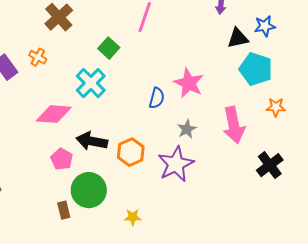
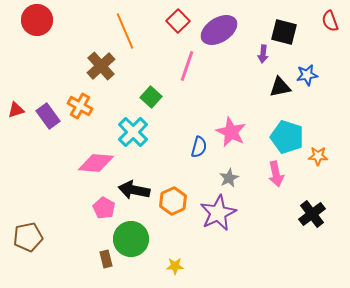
orange cross: (38, 57) -> (80, 106), size x1.4
cyan pentagon: (256, 69) -> (287, 137), moved
pink arrow: (234, 125) -> (276, 174), size x0.7

